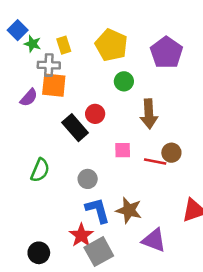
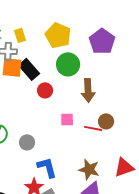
green circle: (124, 81) -> (68, 64), size x1.5
black rectangle: (75, 128) -> (29, 69), moved
gray circle: (88, 179) -> (27, 142), moved
brown star: (129, 210) -> (89, 169), moved

